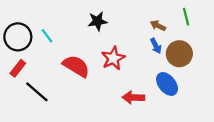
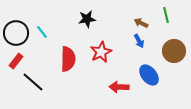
brown circle: (179, 54) -> (174, 51), moved
red semicircle: (76, 66) -> (68, 59), turned 60

